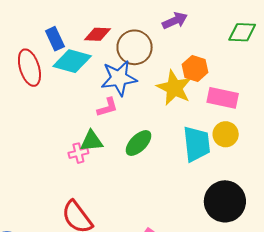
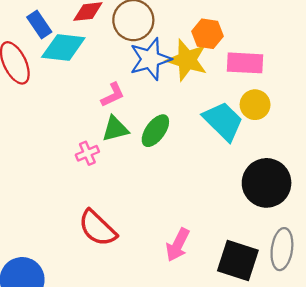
blue star: (119, 78) -> (150, 59), moved
green triangle: (92, 141) -> (115, 129), moved
cyan trapezoid: (197, 144) -> (223, 121), turned -30

